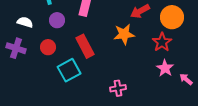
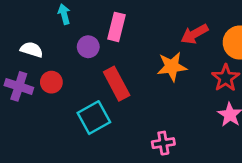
purple circle: (57, 20) -> (88, 47), moved
red circle: (48, 47) -> (51, 82), moved

